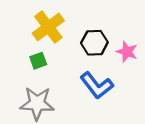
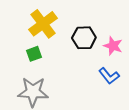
blue L-shape: (97, 85) -> (109, 76), moved, size x0.7

